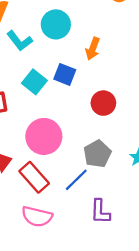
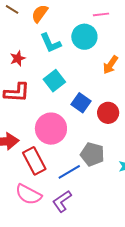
blue square: (65, 74) -> (81, 103), moved
gray pentagon: (97, 154) -> (92, 154), turned 30
purple L-shape: (100, 212) -> (62, 201), moved, turned 40

